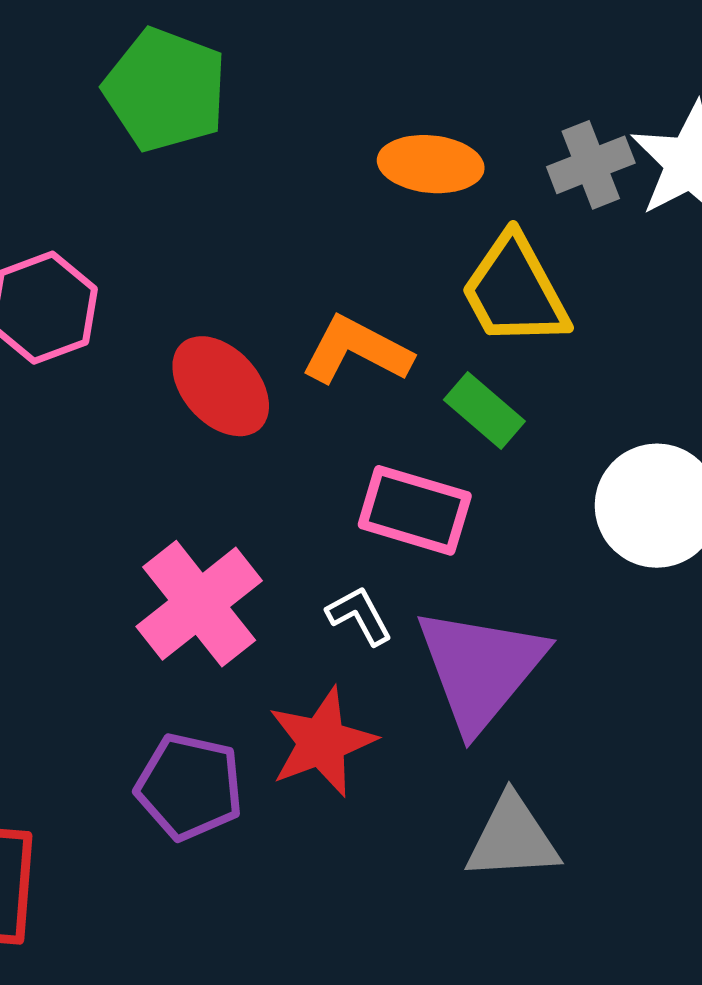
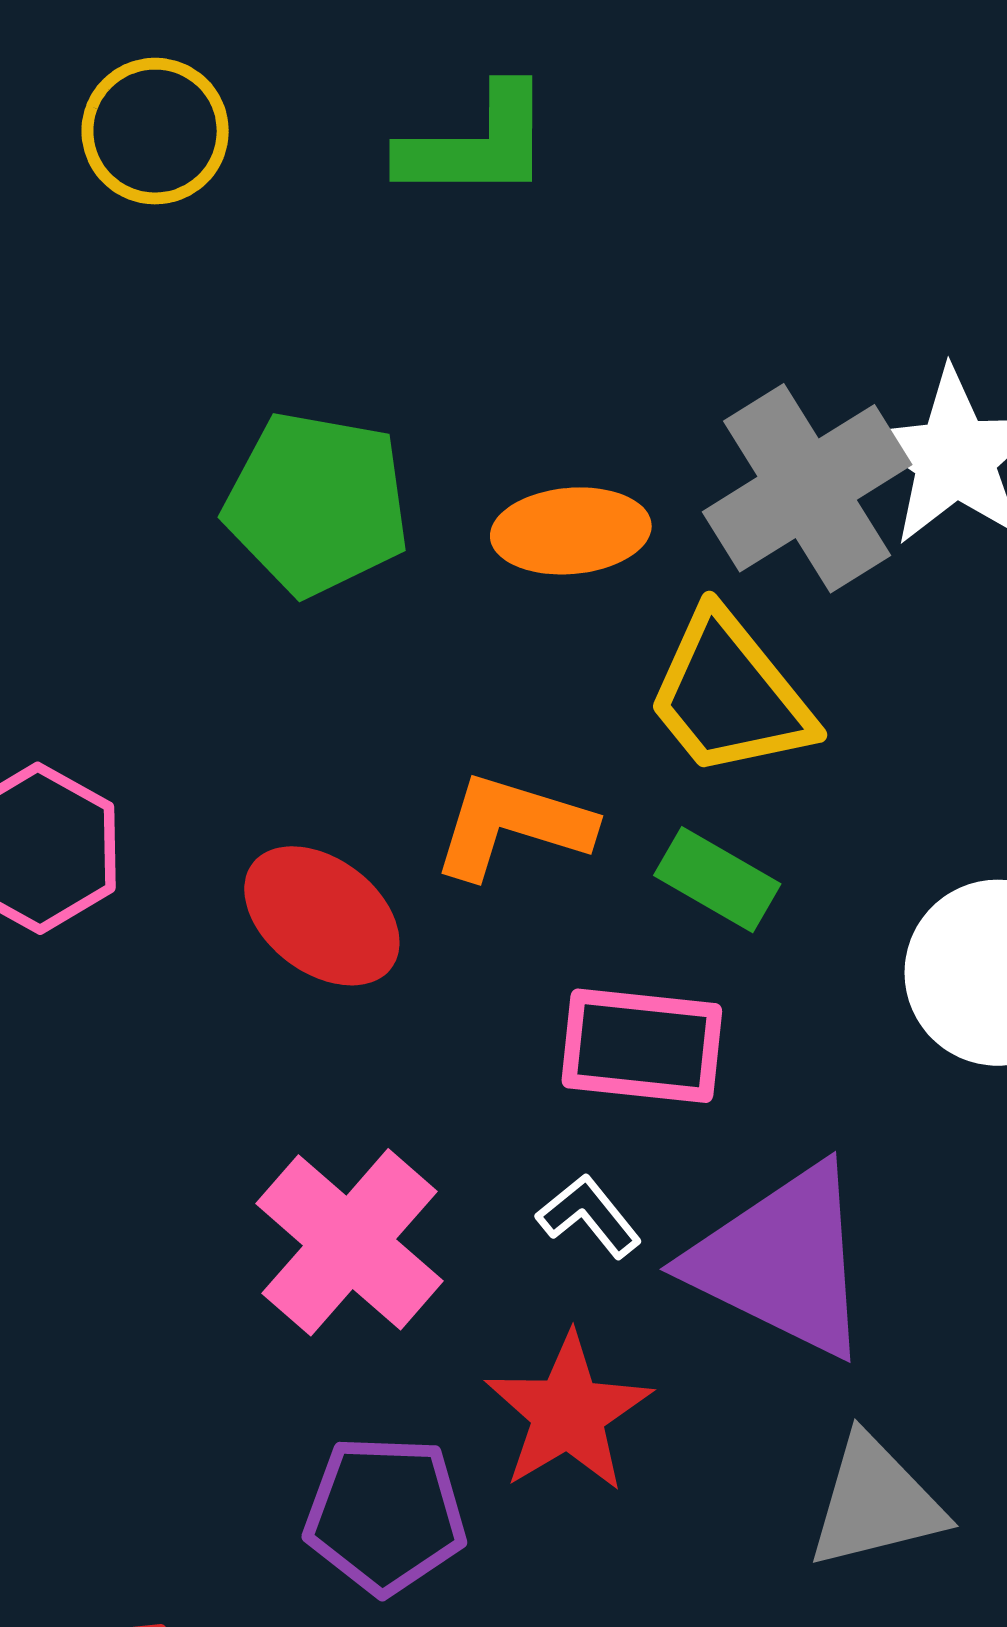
green pentagon: (165, 90) -> (317, 503), moved
gray cross: (591, 165) -> (807, 488), size x1.6
purple triangle: (480, 668) -> (782, 1261), turned -33

